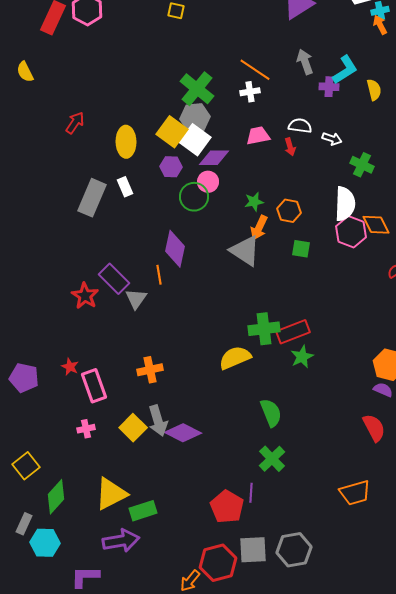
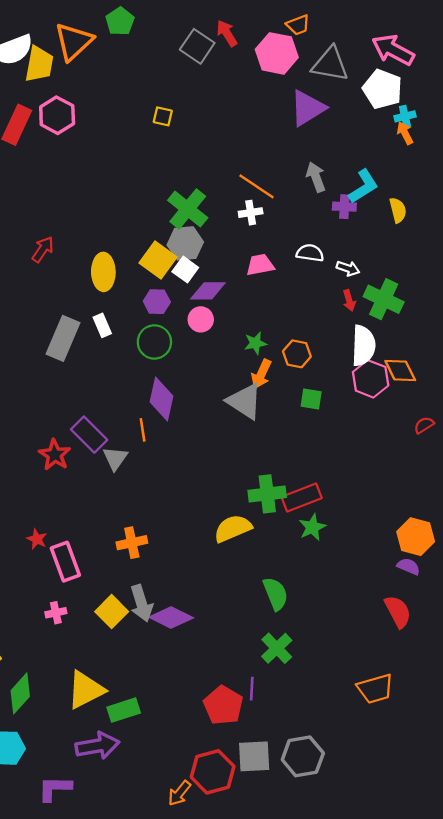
white square: (195, 140) -> (185, 270), size x0.7
red arrow: (290, 147) -> (349, 300), moved
green cross: (362, 165) -> (384, 299), size x1.4
green circle: (194, 197) -> (154, 342), moved

